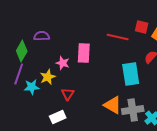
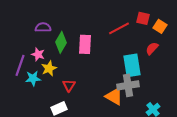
red line: (118, 37) -> (119, 28), turned -40
green diamond: (22, 51) -> (61, 42), moved
pink star: (63, 63) -> (38, 54), moved
gray cross: (133, 110) -> (128, 85), moved

